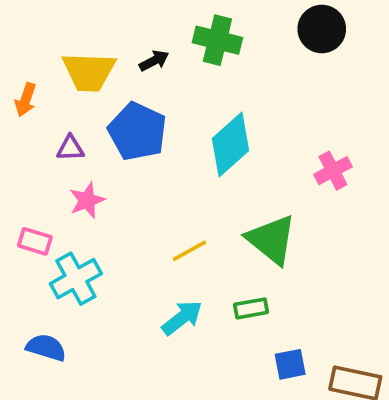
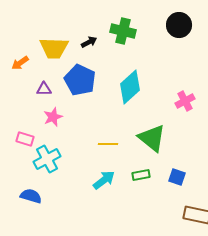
orange arrow: (26, 100) -> (20, 63), turned 36
yellow line: (190, 251) -> (108, 144), turned 30
blue square: (290, 364) -> (177, 177), moved, turned 30

